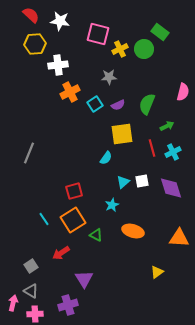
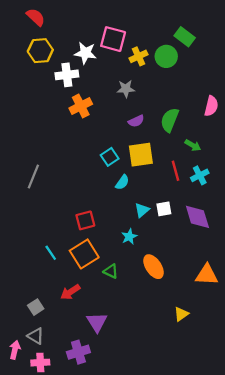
white star: (60, 21) -> (85, 53), moved
cyan square: (95, 104) -> (110, 157), moved
green arrow: (167, 126) -> (193, 145), turned 56
orange ellipse: (133, 231) -> (154, 267), turned 40

